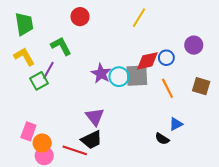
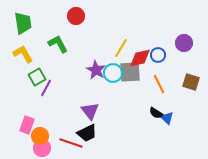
yellow line: (139, 18) -> (121, 48), moved
purple line: (48, 70) -> (46, 88), moved
blue triangle: (176, 124) -> (167, 118), turned -48
black semicircle: (162, 139) -> (156, 113), moved

